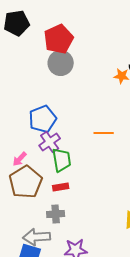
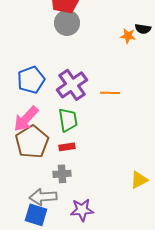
blue pentagon: (43, 119) -> (31, 80), moved
purple cross: (50, 142) -> (72, 85), moved, size x1.4
pink arrow: (20, 159) -> (26, 119), size x1.8

